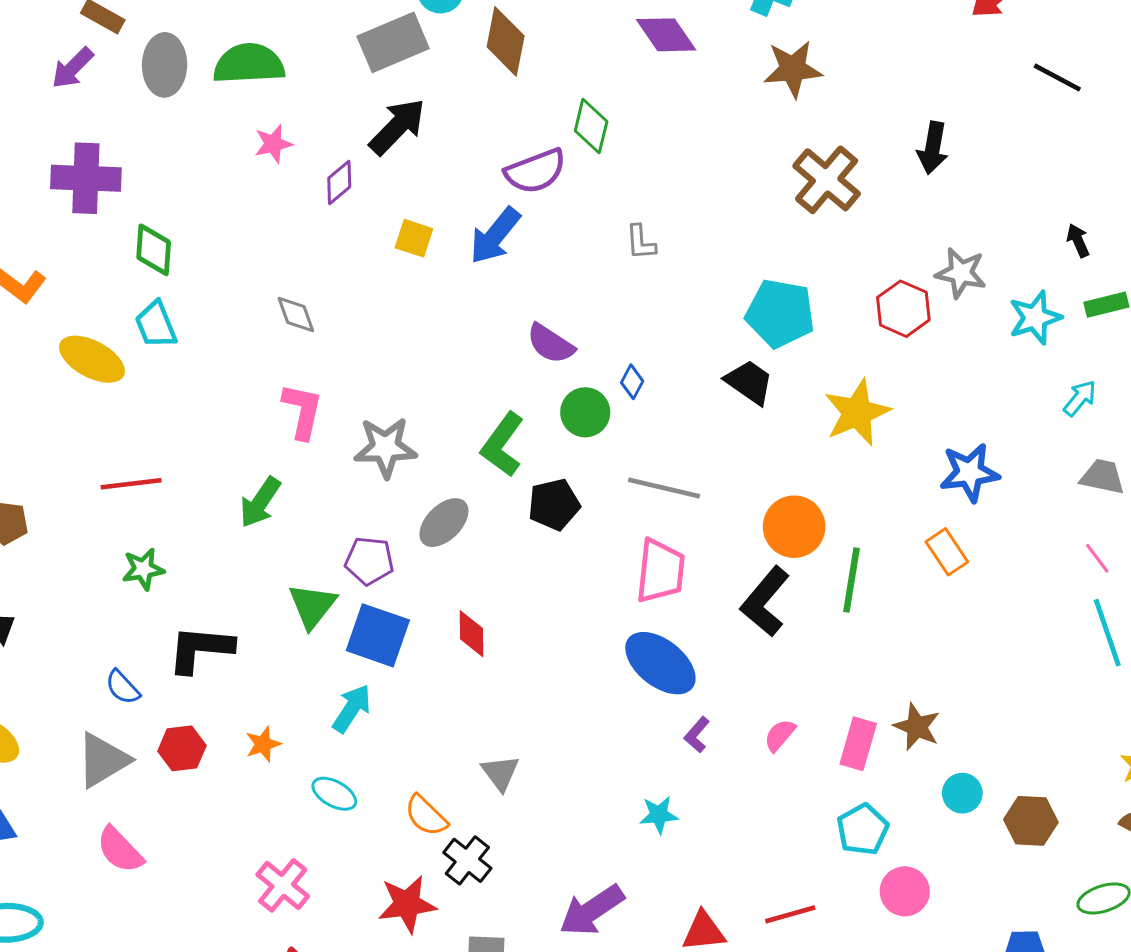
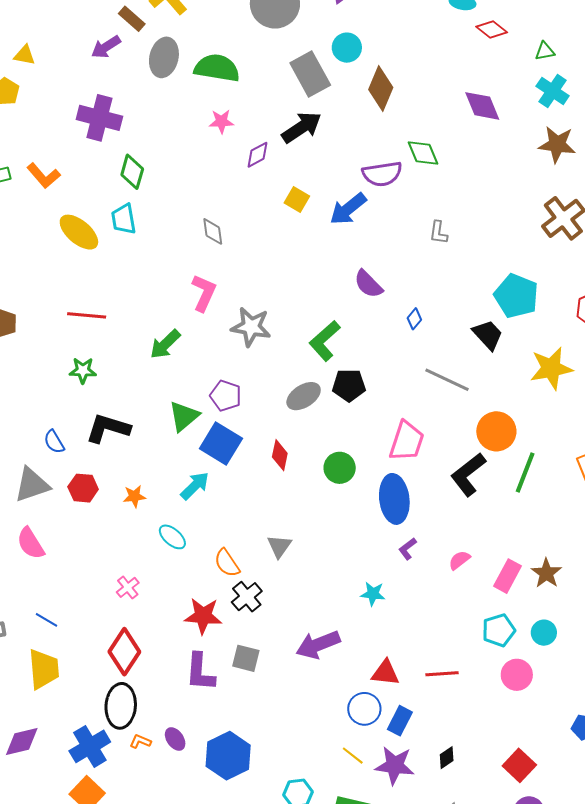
gray rectangle: (393, 42) -> (310, 74), turned 72
green diamond: (591, 126) -> (423, 153), turned -48
green circle: (585, 412) -> (340, 468), moved
gray line: (664, 488) -> (447, 380), moved
gray ellipse: (444, 523) -> (304, 396), moved
blue ellipse: (660, 663) -> (394, 499), turned 33
cyan circle: (962, 793) -> (544, 633), moved
pink cross: (283, 885) -> (128, 587), size x0.7

